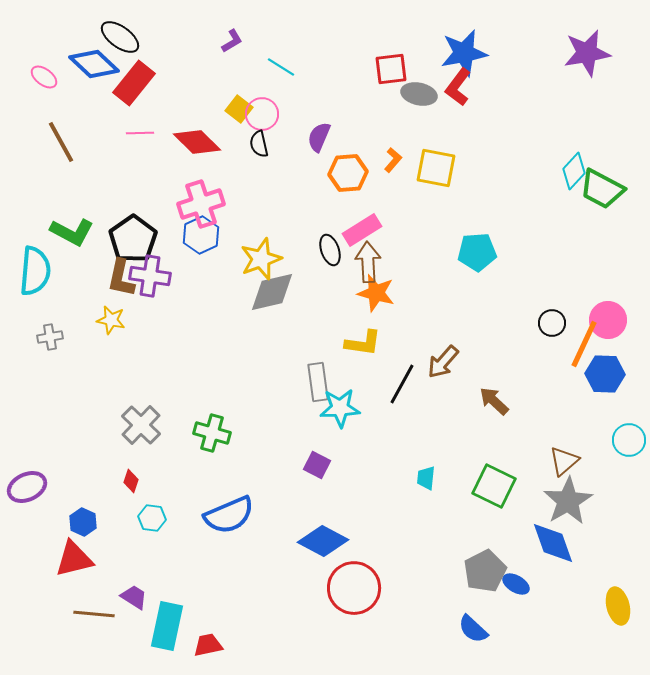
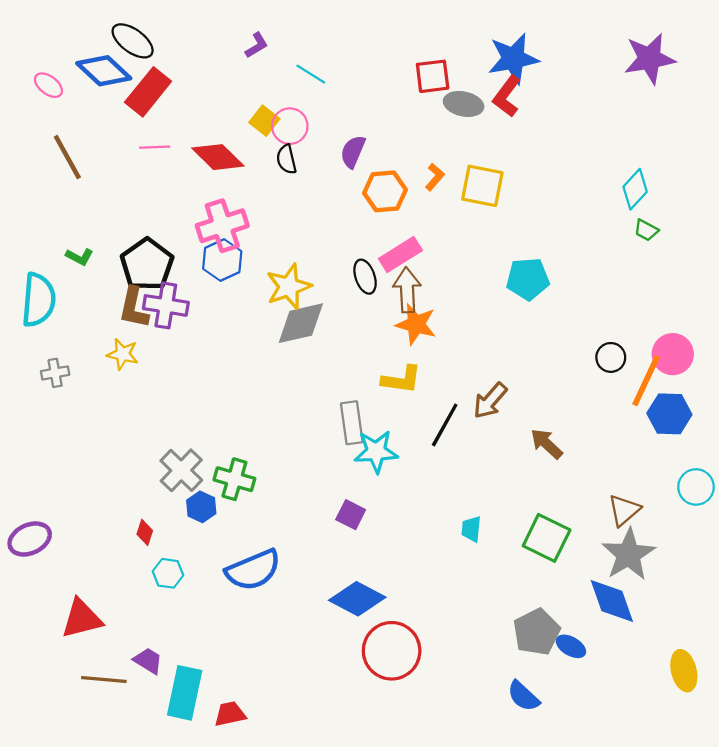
green trapezoid: (602, 189) -> (646, 230), moved, size x0.5
green L-shape: (72, 232) -> (79, 257), size x0.6
gray cross: (141, 425) -> (181, 470), moved
blue hexagon: (83, 522) -> (201, 507), moved

